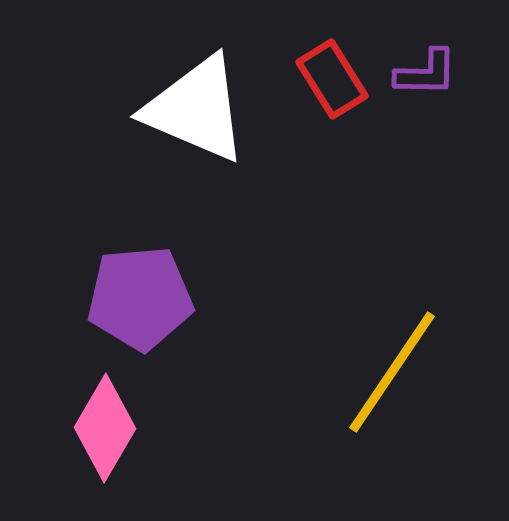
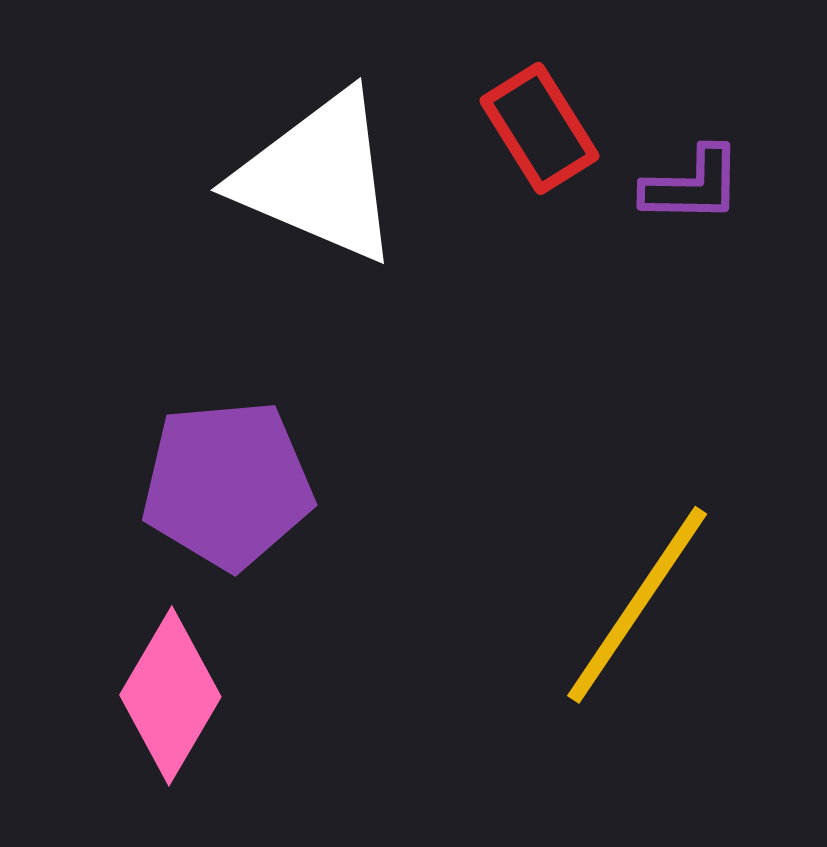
purple L-shape: (426, 73) -> (692, 185), moved

